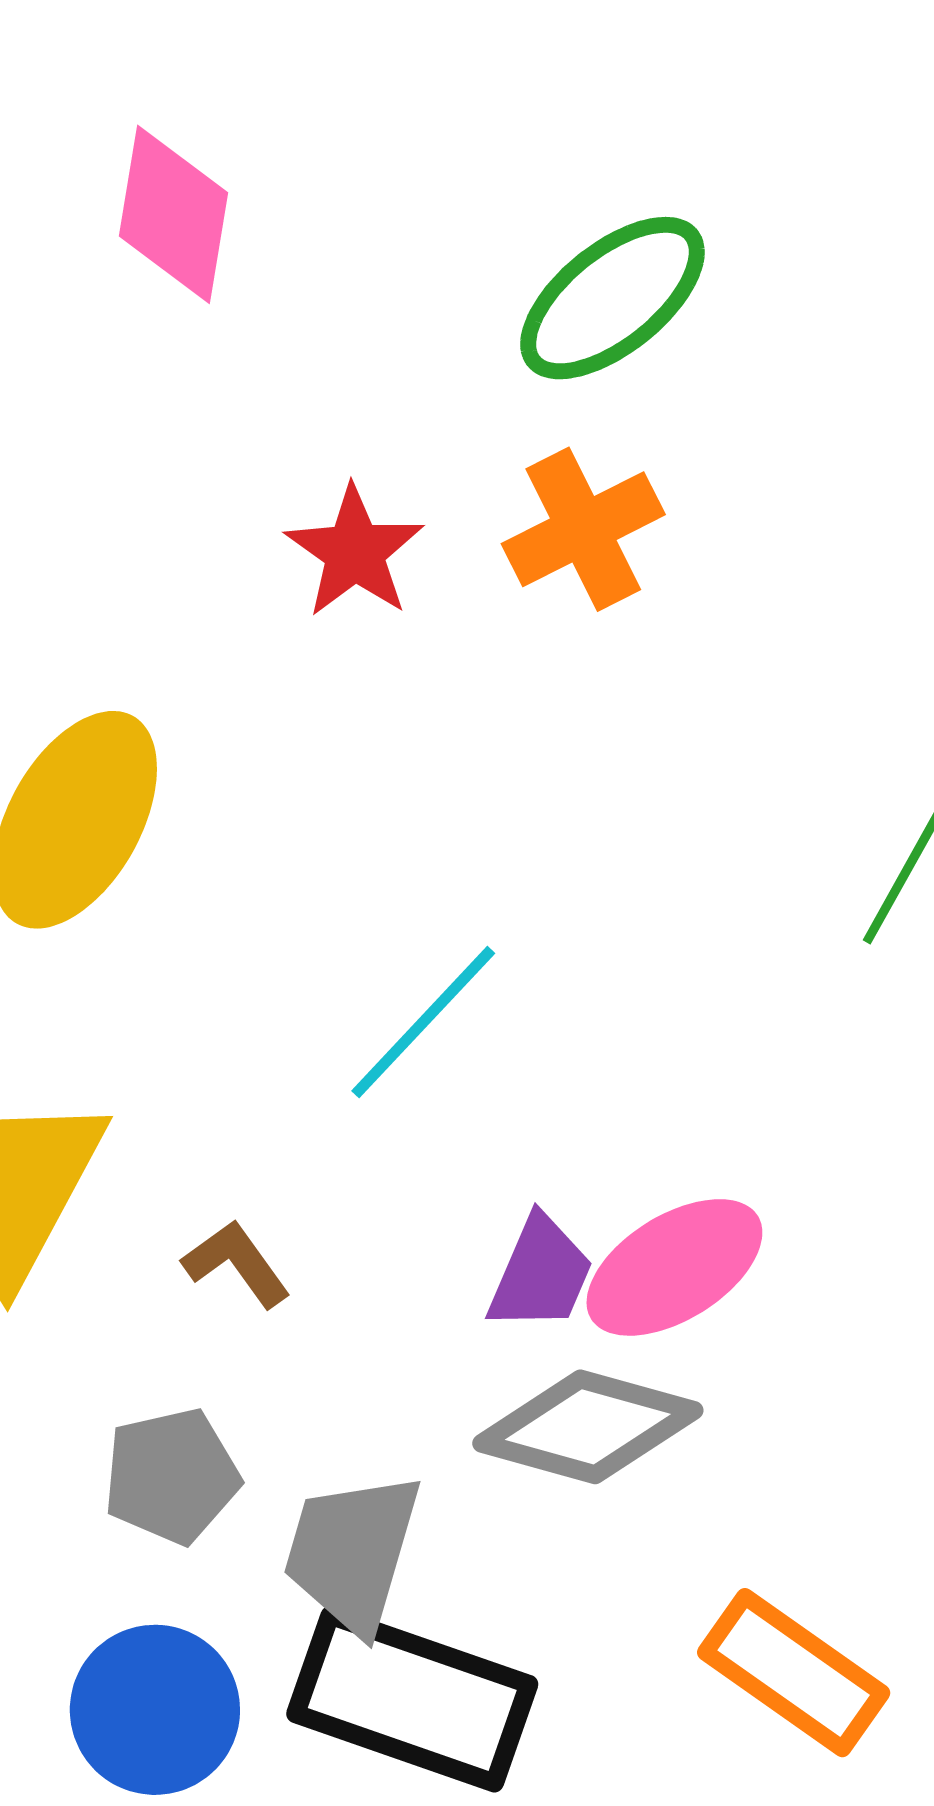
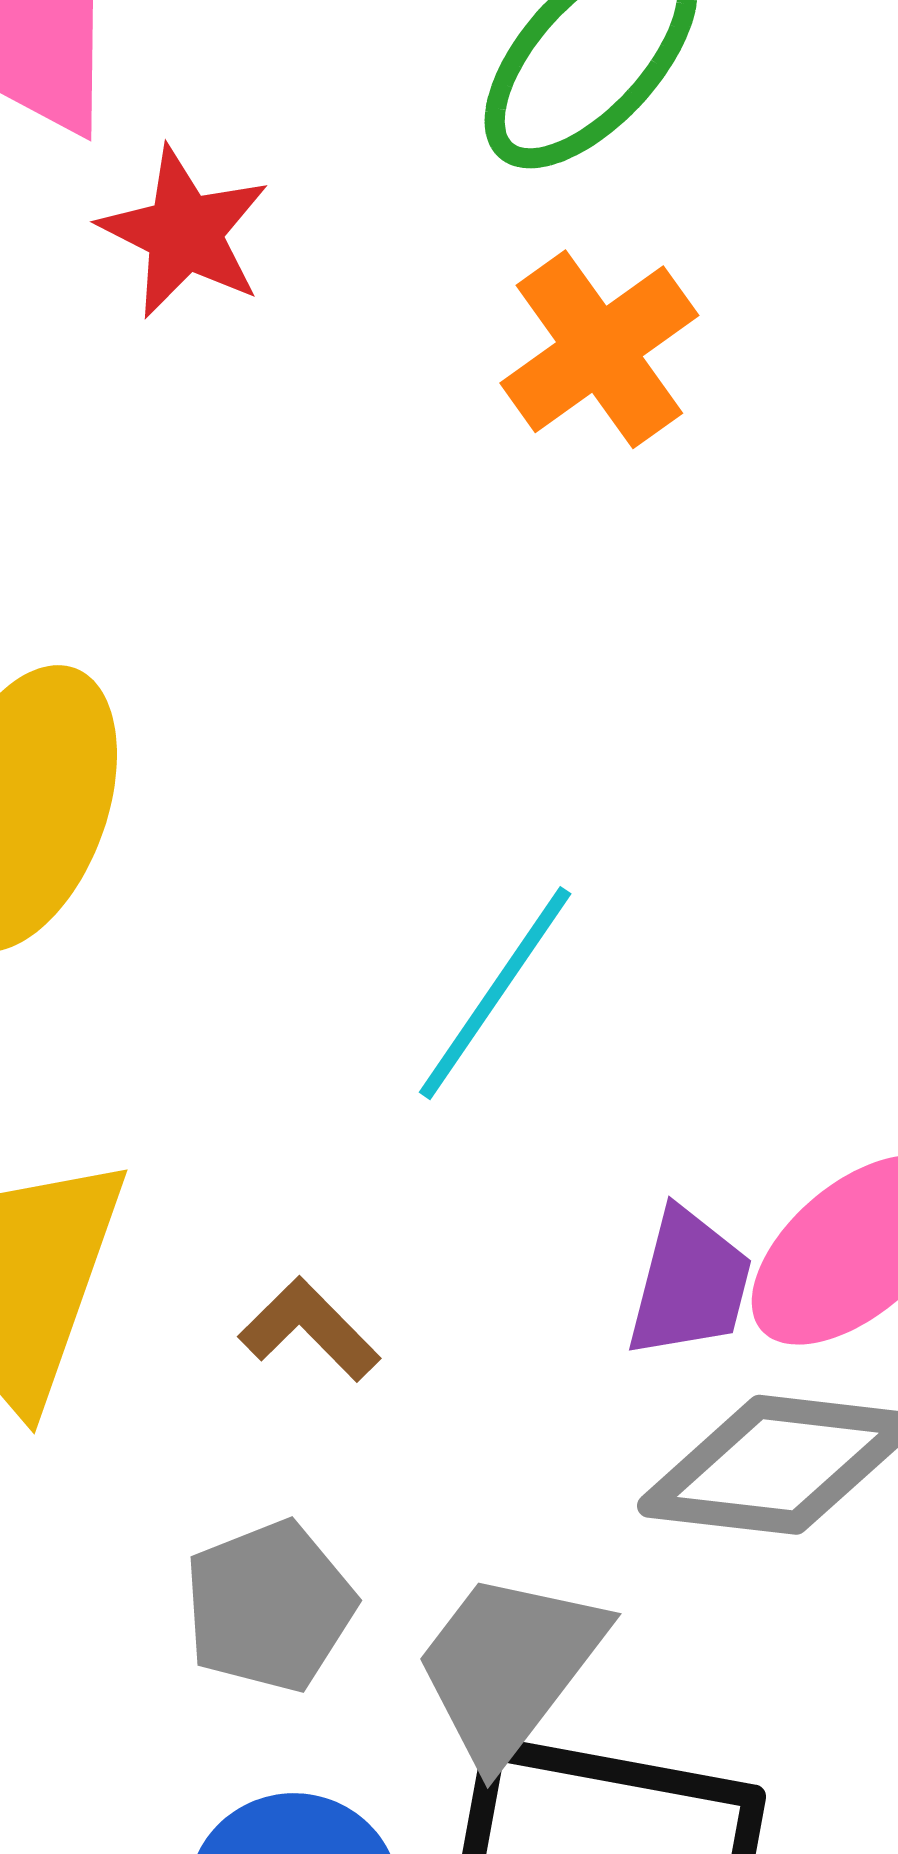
red star: (355, 552) -> (184, 232), moved
gray trapezoid: (352, 1552) -> (509, 1666), turned 30

